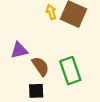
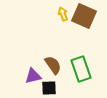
purple triangle: (19, 50) -> (33, 76), moved

